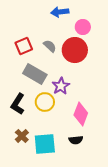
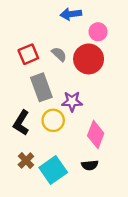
gray rectangle: (35, 74) -> (41, 87), turned 40
purple star: (61, 86) -> (72, 101), turned 30
cyan square: (45, 144) -> (53, 170), turned -30

